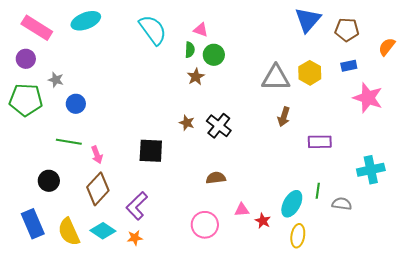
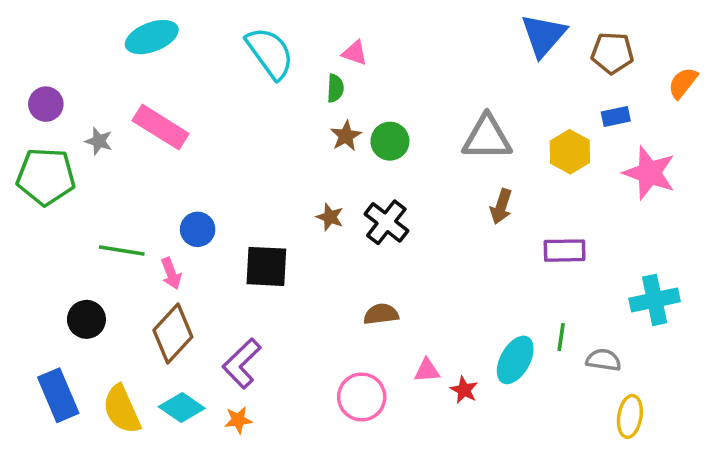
pink rectangle: (37, 28) -> (161, 127), moved
green circle: (214, 55) -> (390, 141), moved
yellow hexagon: (310, 73) -> (570, 152), moved
blue circle: (76, 104) -> (198, 229), moved
yellow ellipse: (298, 236) -> (630, 416), moved

